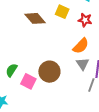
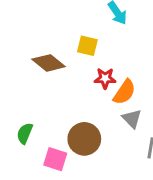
red star: (85, 20) -> (105, 78), moved
green semicircle: (11, 70) -> (25, 133), moved

